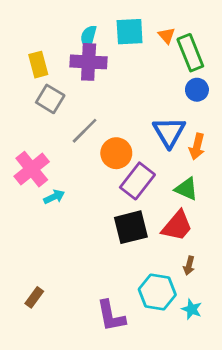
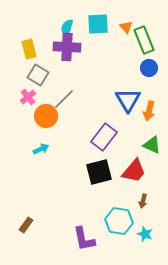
orange circle: (116, 153) -> (46, 116), moved
pink cross: (32, 169) -> (28, 97), moved, size x0.6
green triangle: (186, 189) -> (152, 145), moved

